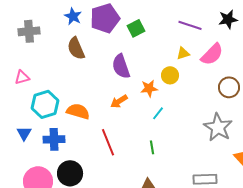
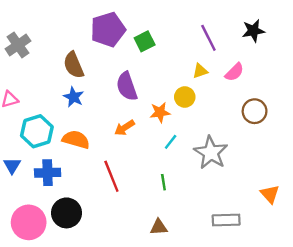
blue star: (73, 16) -> (74, 97), moved
purple line: (190, 25) -> (208, 38), turned 45
gray cross: (29, 31) -> (18, 45), turned -30
pink semicircle: (212, 54) -> (234, 72), size x0.7
gray star: (218, 127) -> (211, 153), moved

